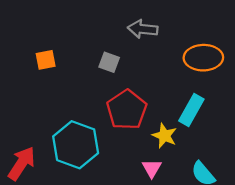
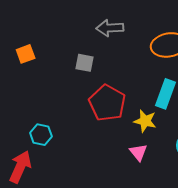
orange square: (46, 60) -> (26, 54), moved
cyan hexagon: (76, 145) -> (41, 135), moved, size x0.5

